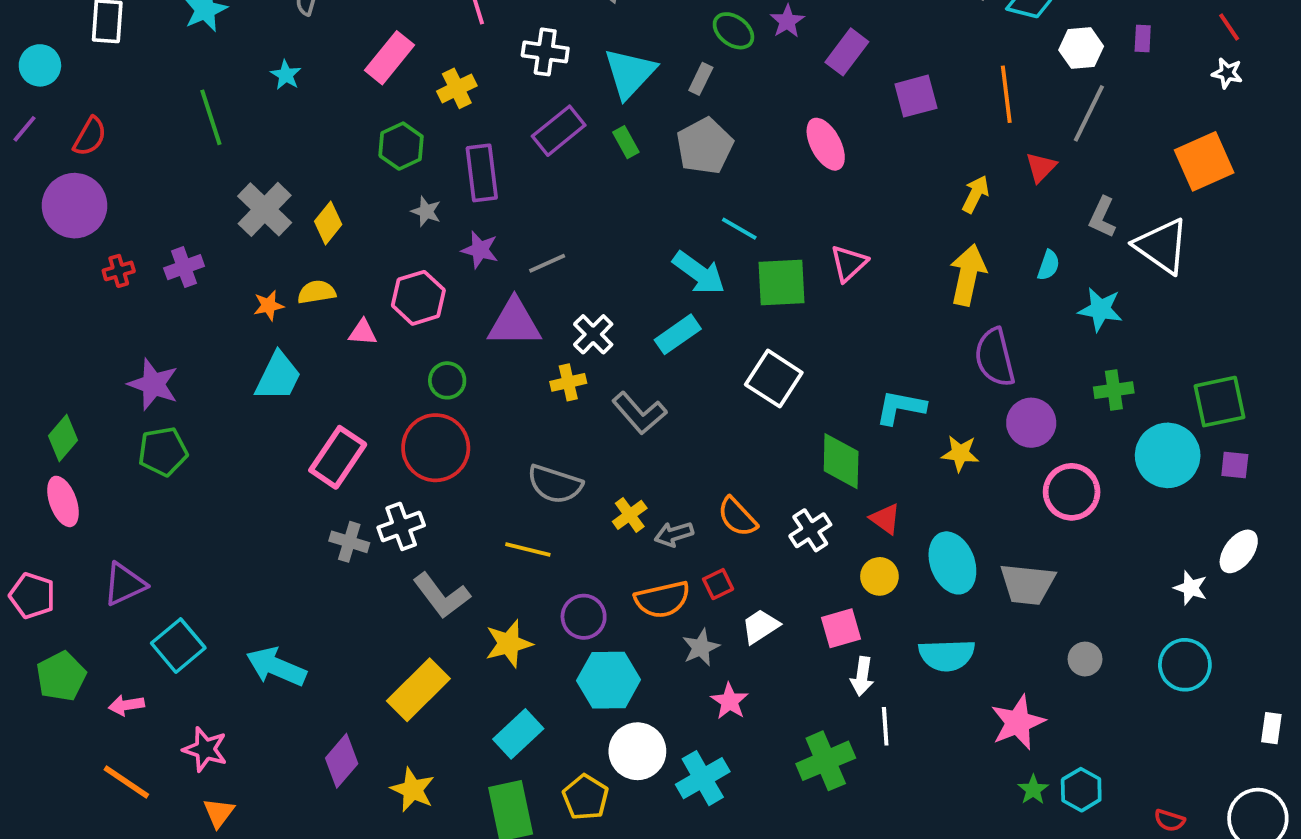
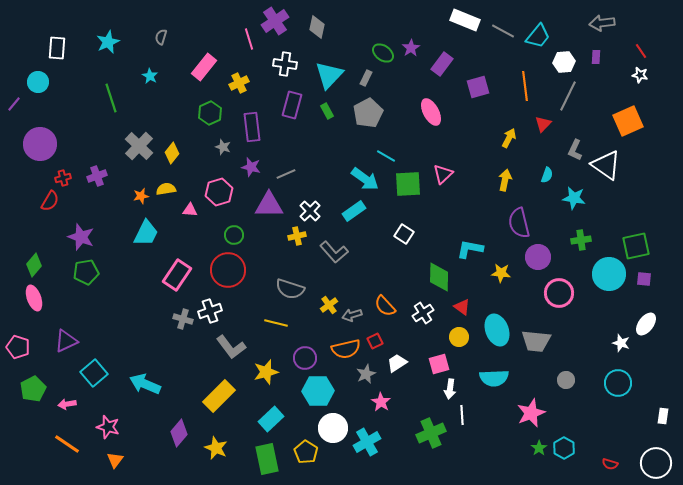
cyan circle: (40, 65) -> (38, 82), moved
purple rectangle: (559, 131) -> (292, 105), turned -36
red semicircle: (90, 136) -> (50, 201), moved
yellow arrow: (968, 275) -> (505, 180), size x0.7
white square: (774, 379) -> (404, 234), size x0.7

